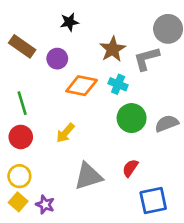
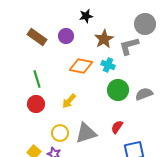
black star: (69, 22) -> (86, 16), moved
purple circle: (57, 59) -> (66, 36), moved
yellow circle: (19, 176) -> (60, 133), moved

